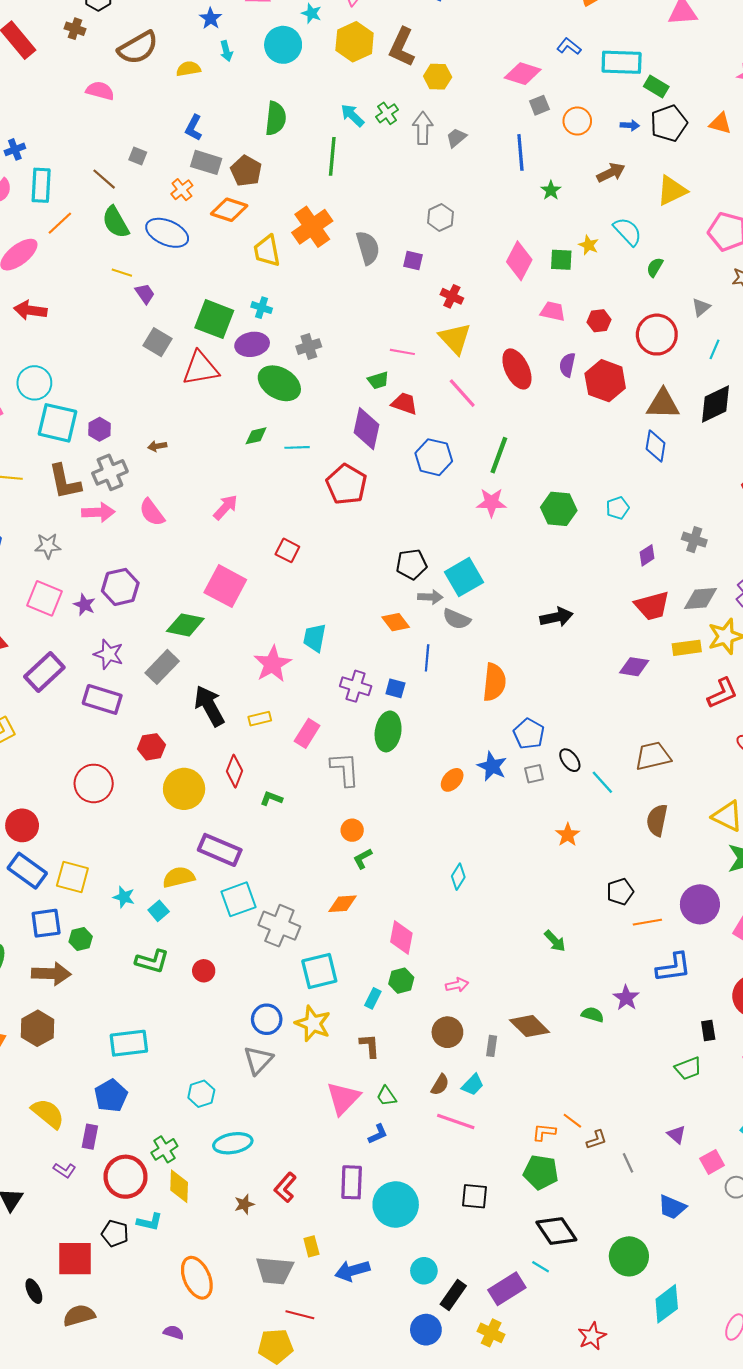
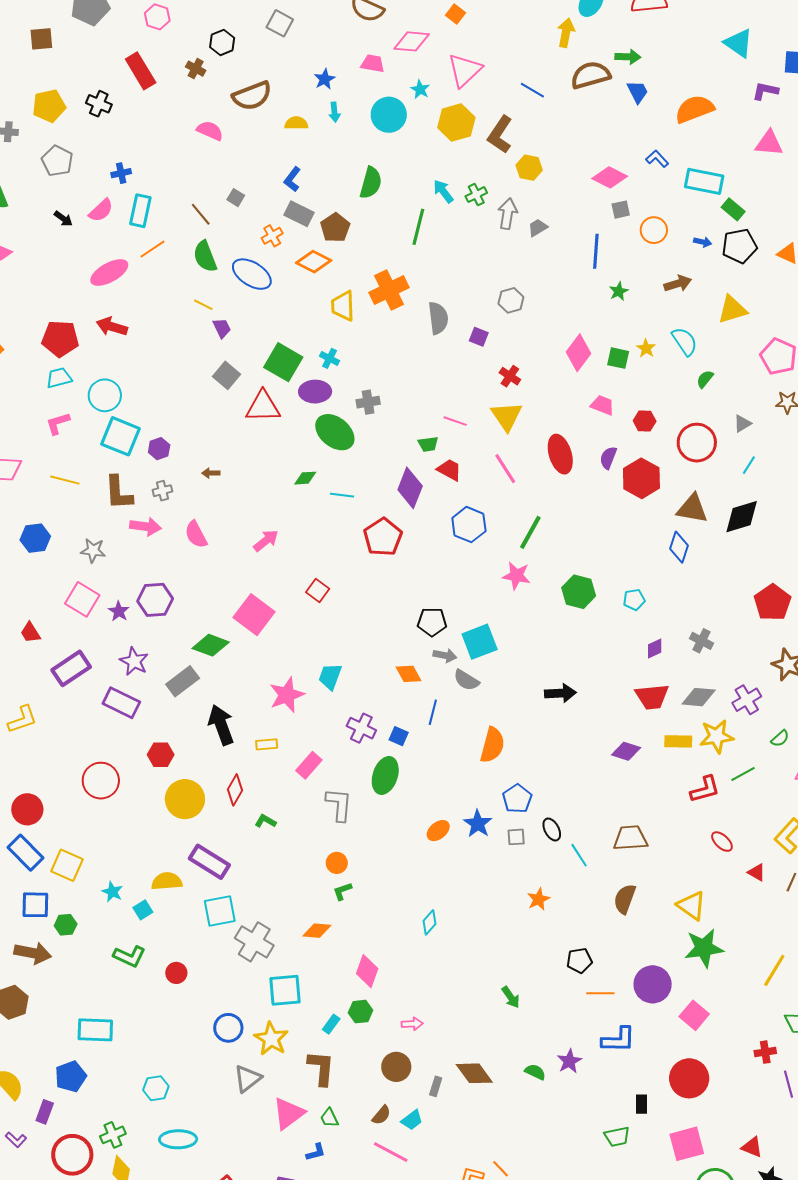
gray cross: (110, 472) -> (162, 491), size x0.6
brown L-shape: (370, 1046) -> (321, 1068), size x1.5
gray triangle: (258, 1060) -> (248, 1079), moved

